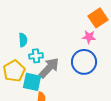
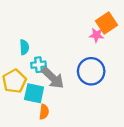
pink star: (89, 37) -> (97, 35), moved
gray arrow: (49, 68) -> (53, 78), turned 90

